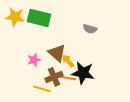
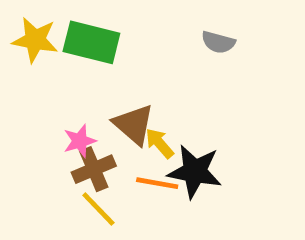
gray semicircle: (90, 29) -> (218, 42), moved
brown cross: (54, 77) -> (94, 169), moved
yellow line: (42, 89) -> (98, 209), turned 30

